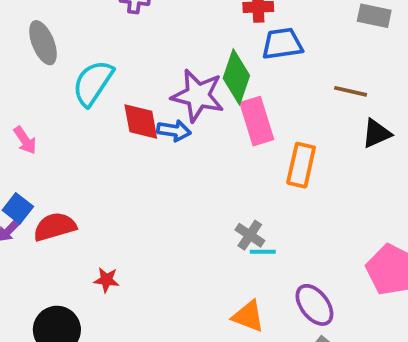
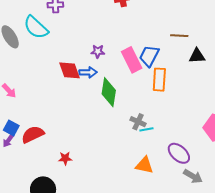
blue trapezoid: (282, 44) -> (149, 56), moved, turned -45
green diamond: (236, 77) -> (109, 92), moved
cyan semicircle: (93, 83) -> (36, 27), moved, turned -72
purple star: (198, 96) -> (98, 51), size x0.5
black triangle: (376, 134) -> (197, 56), turned 30

